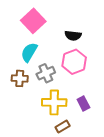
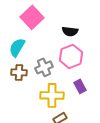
cyan semicircle: (29, 52) -> (17, 47), moved
purple rectangle: (83, 104) -> (80, 86), moved

